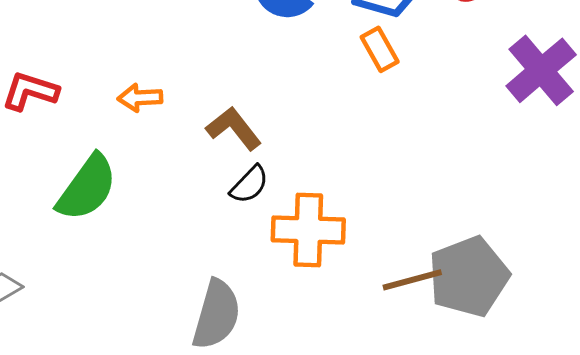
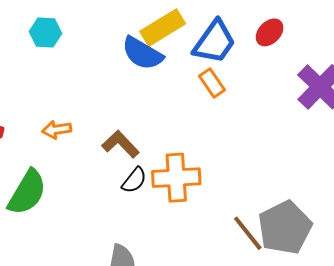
orange cross: (308, 230) -> (176, 178), moved
brown line: (412, 280) -> (248, 233), turned 72

